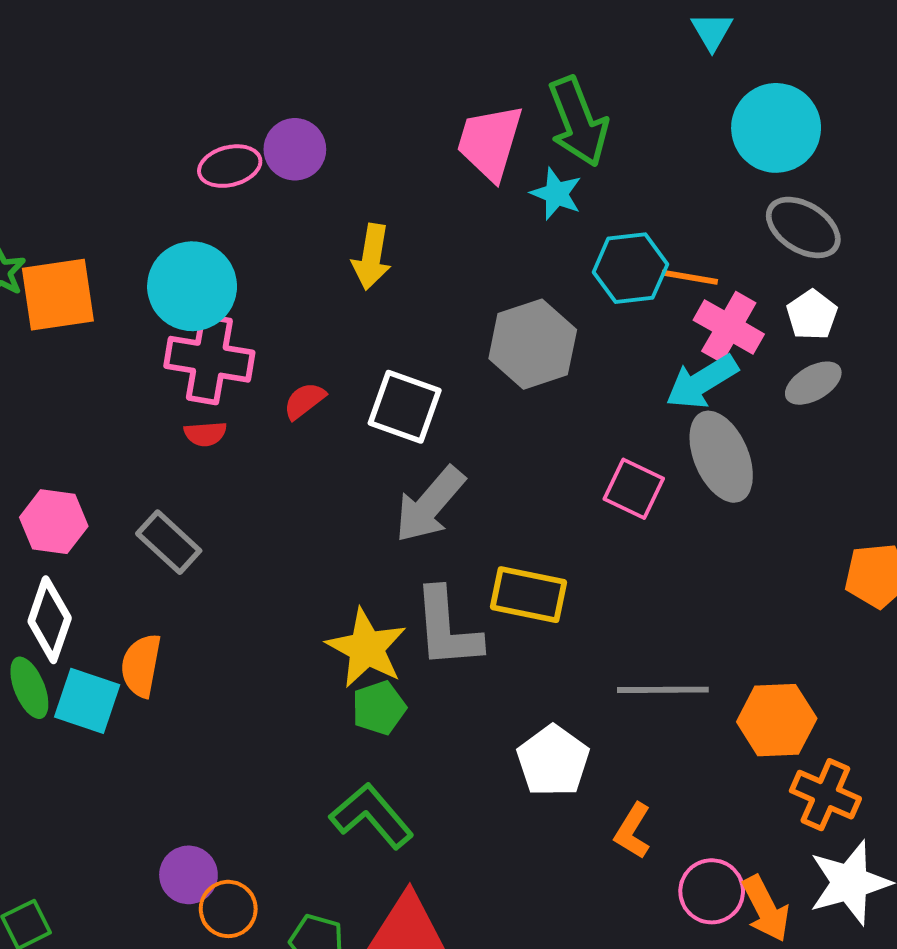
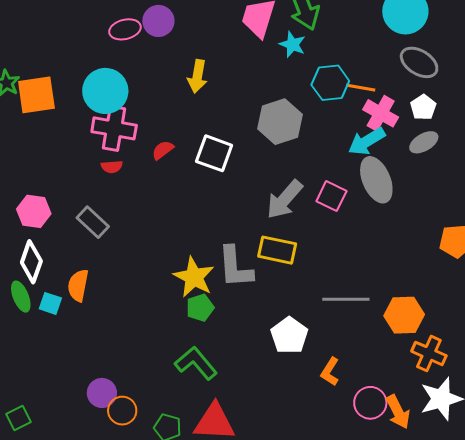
gray arrow: (430, 504) -> (285, 199), moved
cyan square: (87, 701) -> (50, 303), size x0.7

